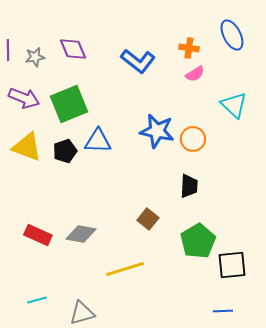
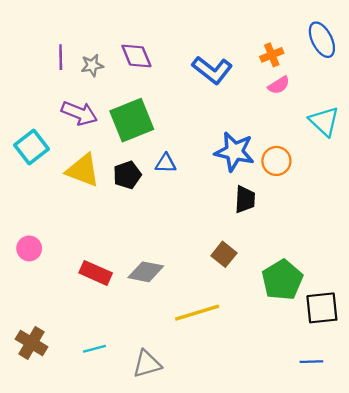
orange cross: (189, 48) -> (272, 55), turned -30
blue triangle: (98, 141) -> (166, 163), size x0.7
black trapezoid: (189, 186) -> (245, 199), moved

